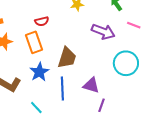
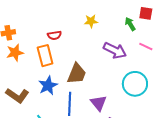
purple triangle: (91, 85) -> (99, 103), turned 30

